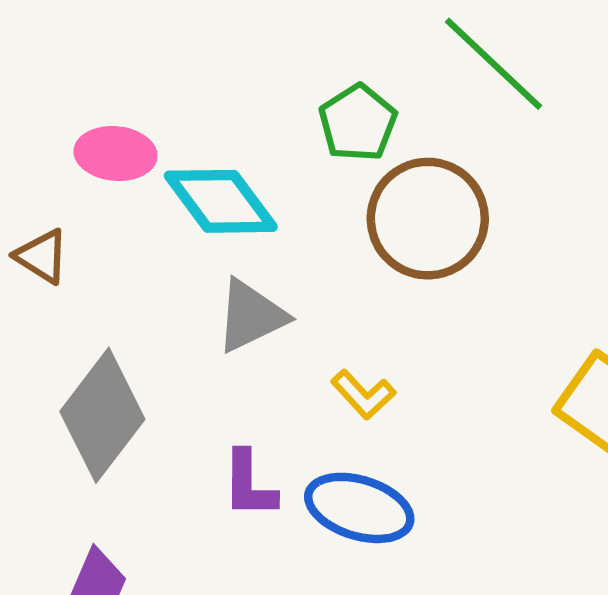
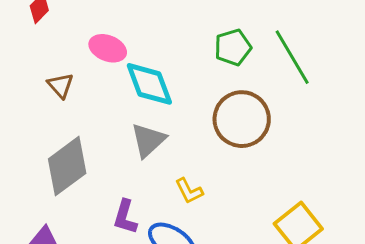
green pentagon: (358, 123) -> (233, 47), moved
gray triangle: (251, 316) -> (148, 140), turned -33

